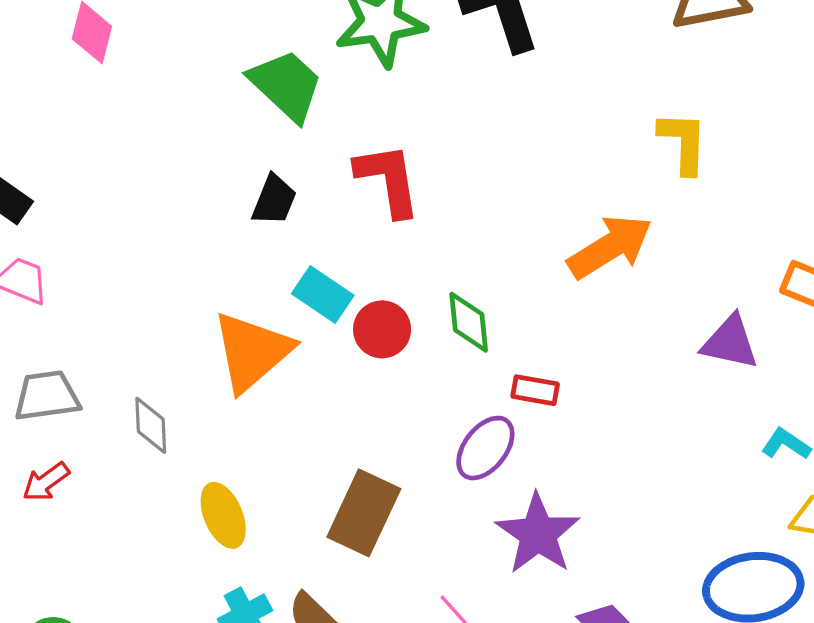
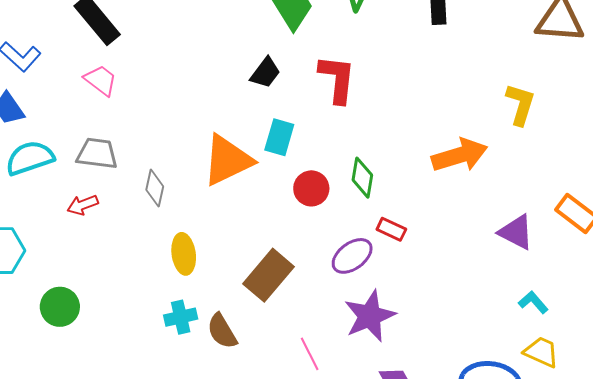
cyan rectangle: (323, 294) -> (279, 137), turned 57
red circle: (382, 329) -> (311, 188), moved

